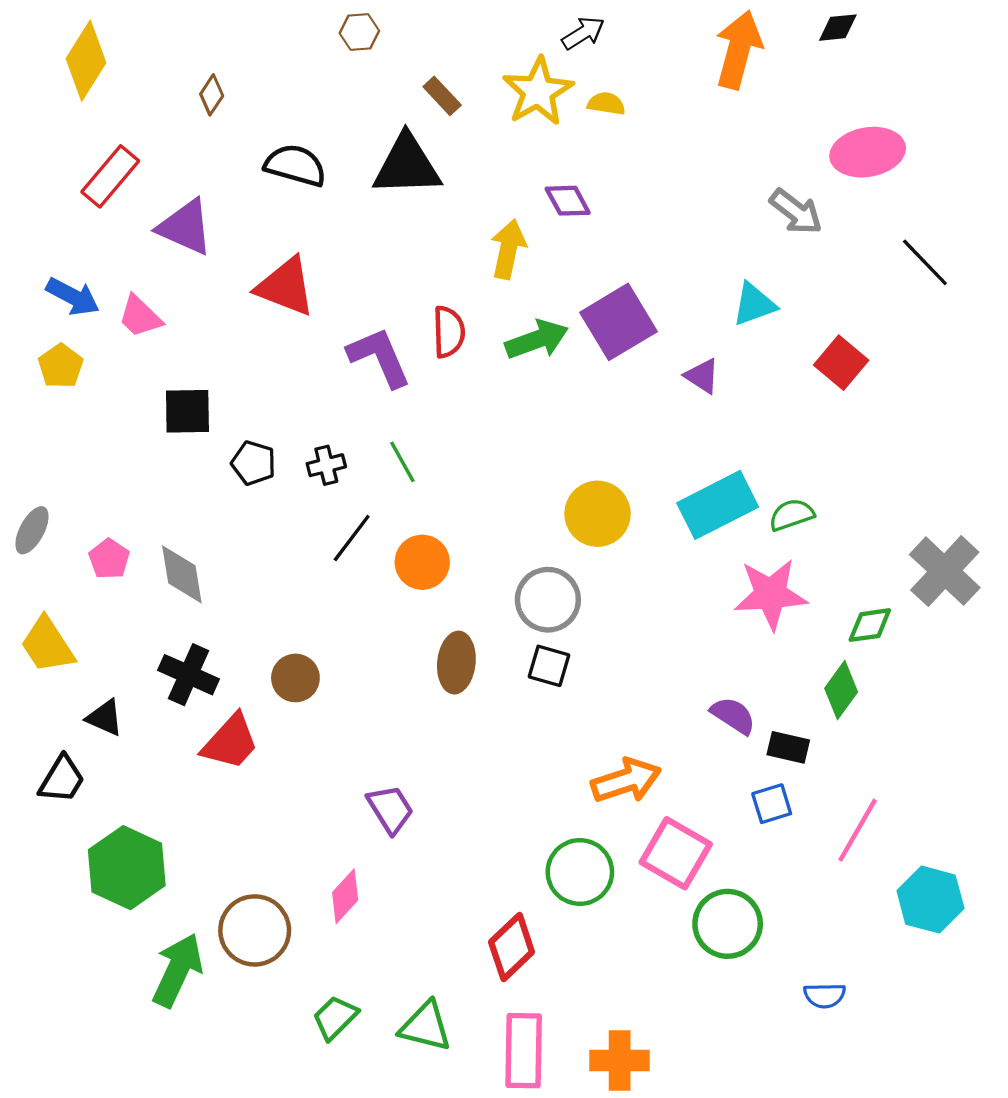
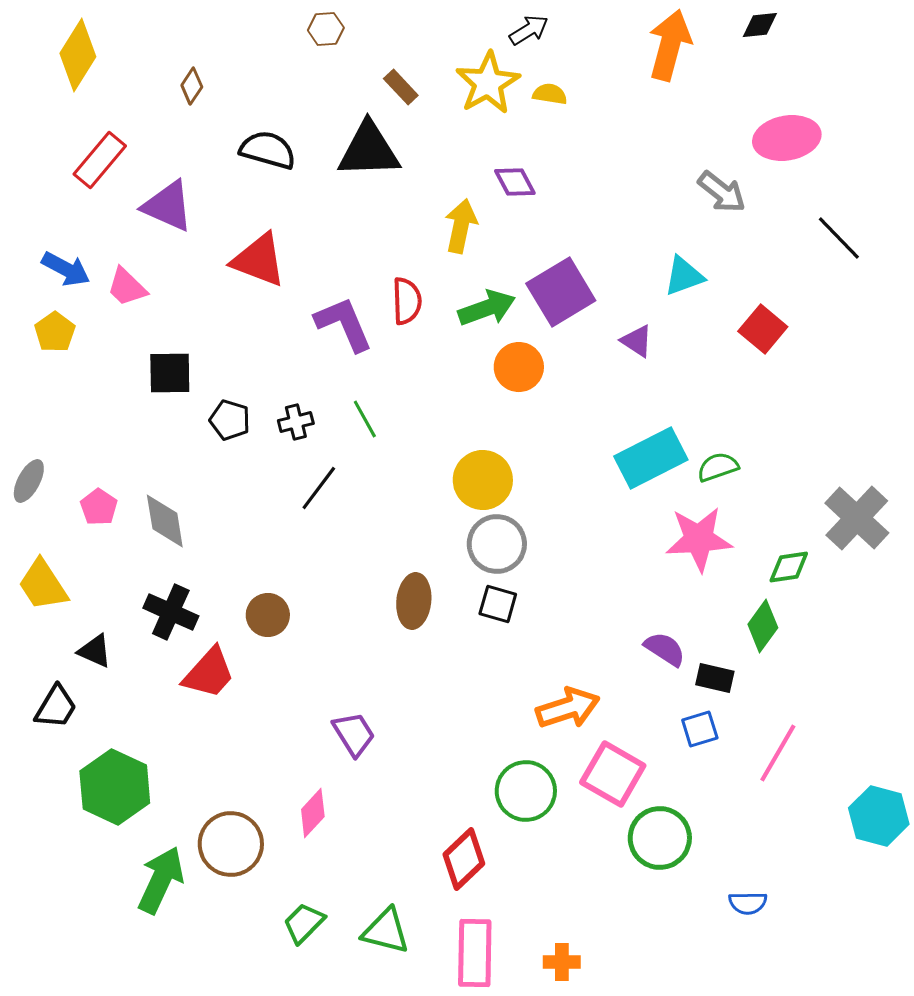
yellow circle: (598, 514) -> (483, 480), moved
orange circle: (422, 562) -> (519, 367), moved
cyan hexagon: (930, 900) -> (879, 816), moved
orange cross: (620, 1061) -> (562, 962), size x0.7

